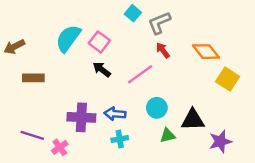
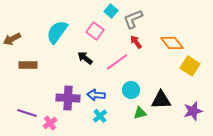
pink square: (99, 42) -> (95, 31), moved
cyan cross: (120, 139) -> (100, 116), turned -32
purple star: (220, 141) -> (193, 111), moved

